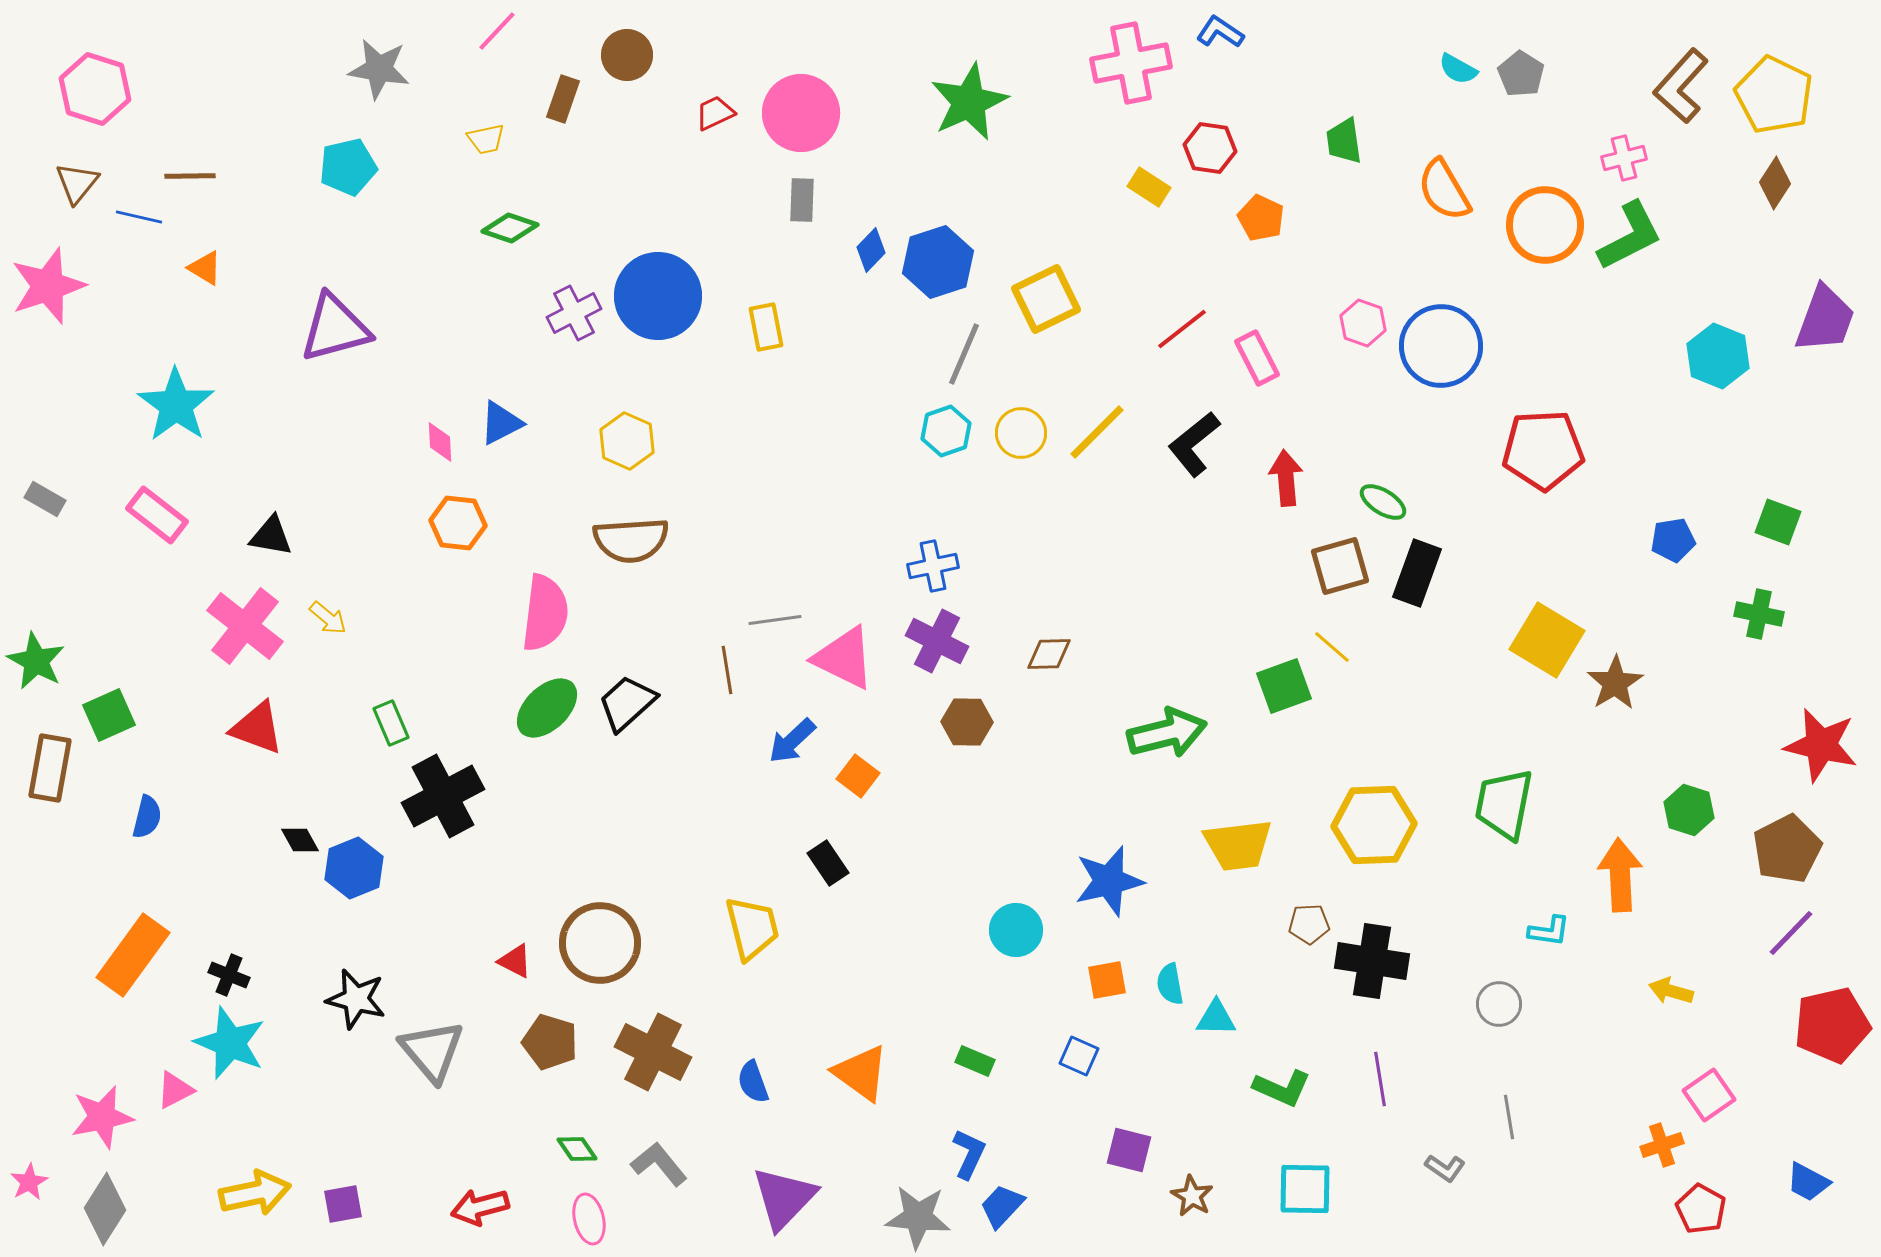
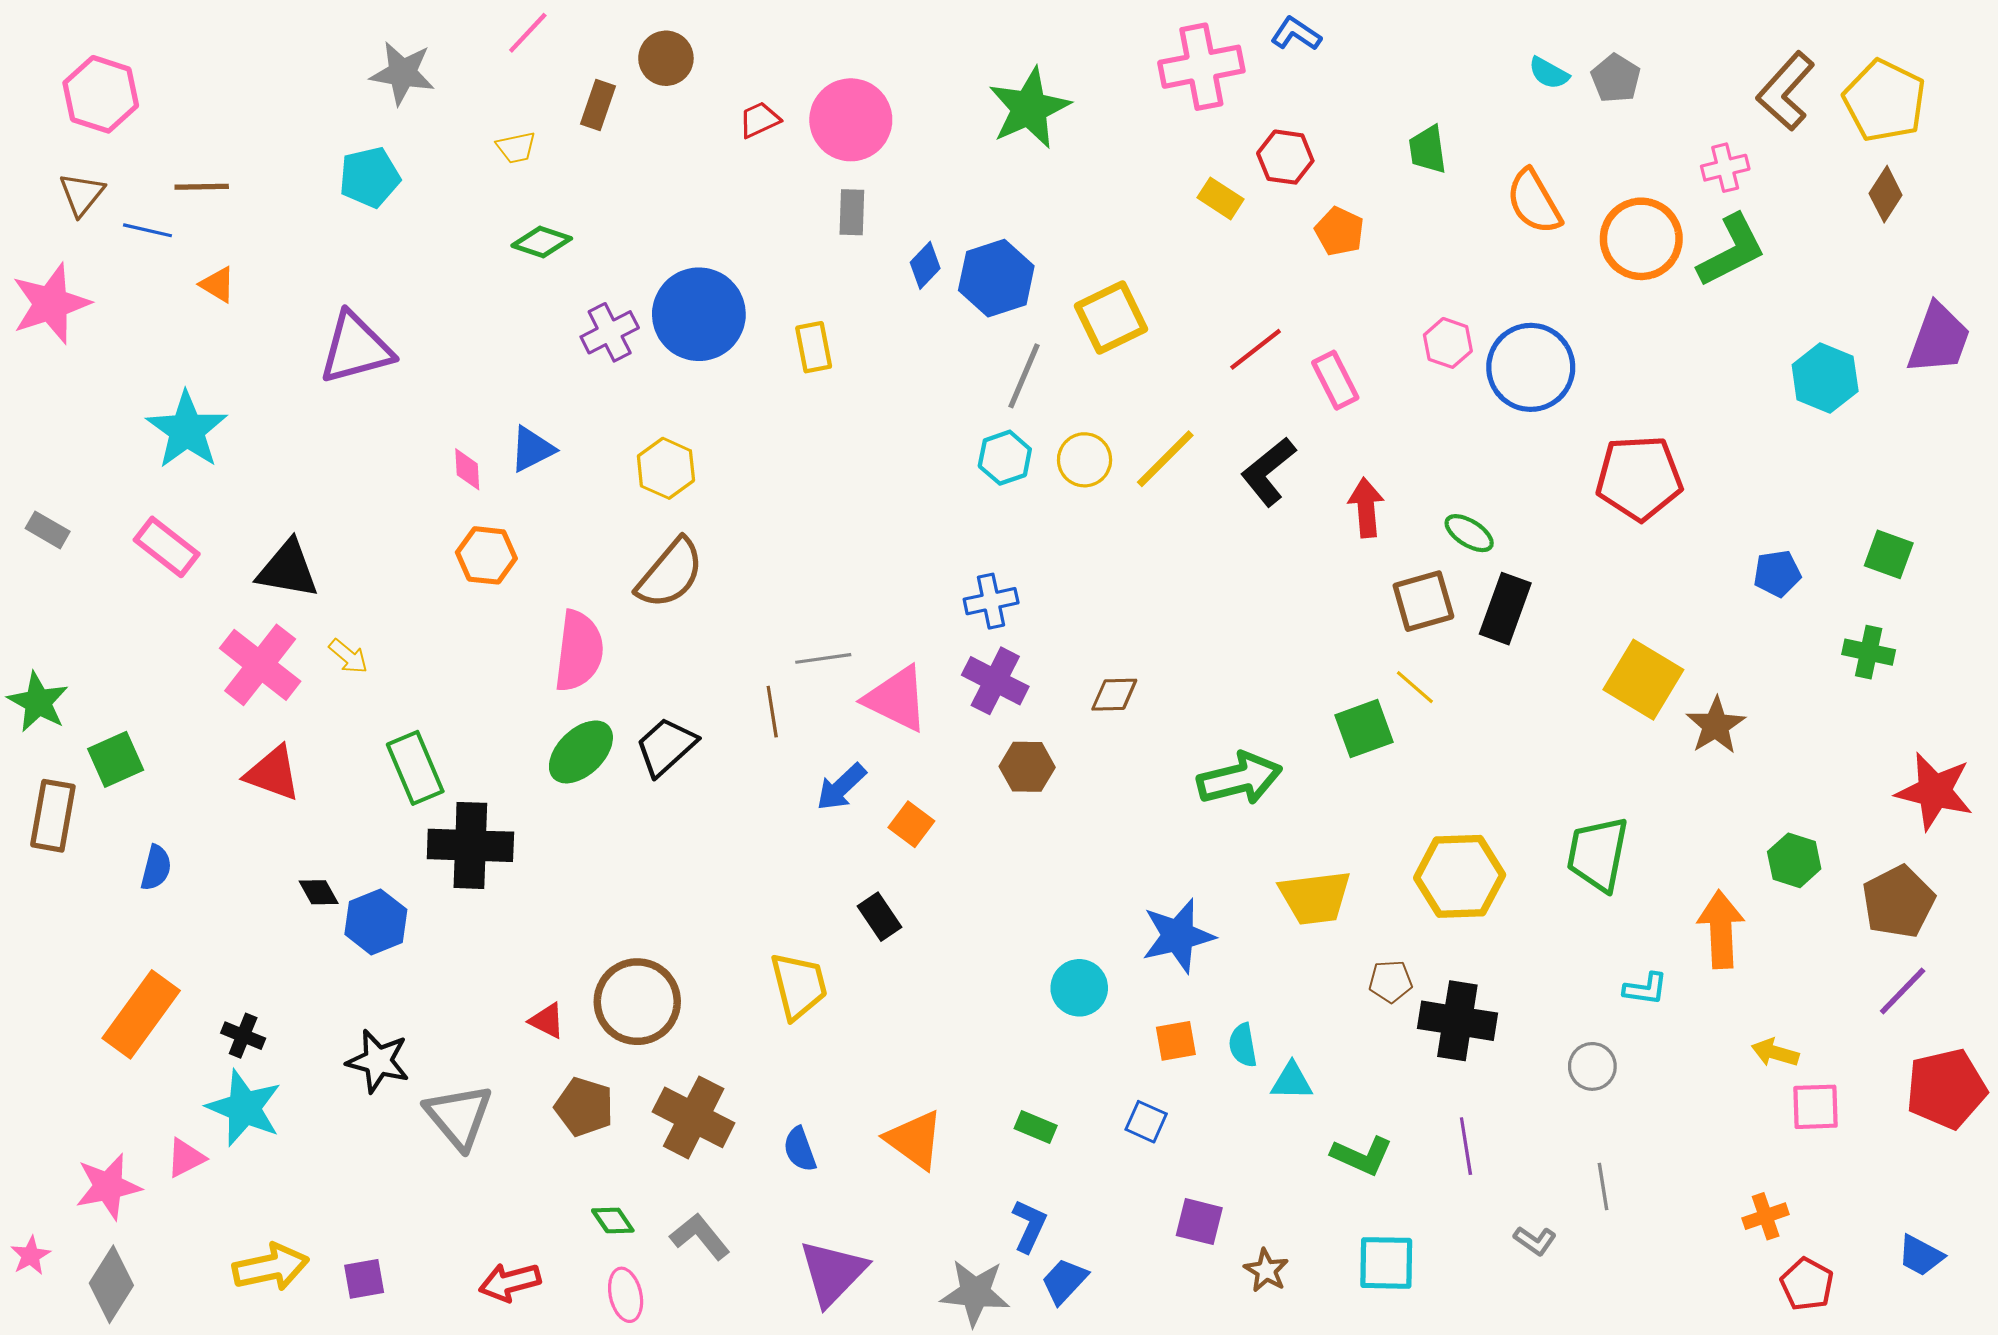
black triangle: (271, 536) -> (288, 569), size x1.4
brown semicircle: (631, 540) -> (670, 573), turned -46
green rectangle: (391, 723) -> (415, 768), size x1.5
black cross: (443, 796) -> (470, 845), turned 30
pink square: (1709, 1095) -> (1815, 1107), moved, turned 33

